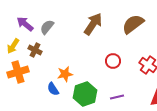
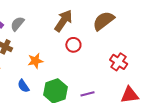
red circle: (113, 61) -> (73, 45), moved
orange star: (65, 74) -> (35, 61), moved

